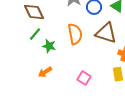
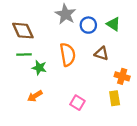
brown triangle: (106, 33) -> (101, 53), size x0.6
green line: (35, 34) -> (24, 55), turned 48

